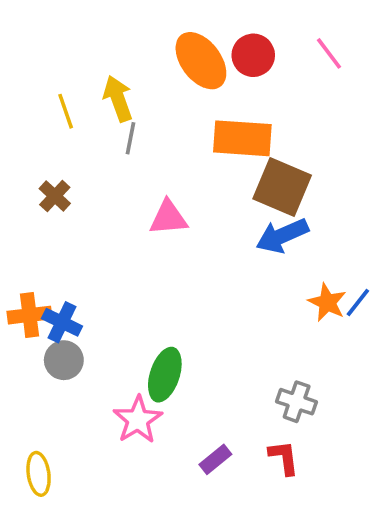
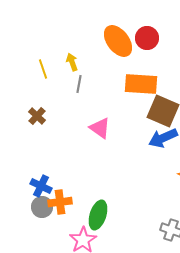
yellow arrow: (118, 99) -> (72, 62), size x0.7
pink triangle: (168, 218) -> (100, 128), turned 40
orange cross: (30, 315) -> (60, 202), moved

